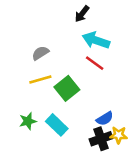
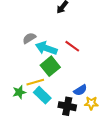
cyan arrow: (96, 40) -> (46, 48), moved
yellow line: (40, 79) -> (35, 82), moved
black cross: (101, 139) -> (67, 106), moved, turned 30

